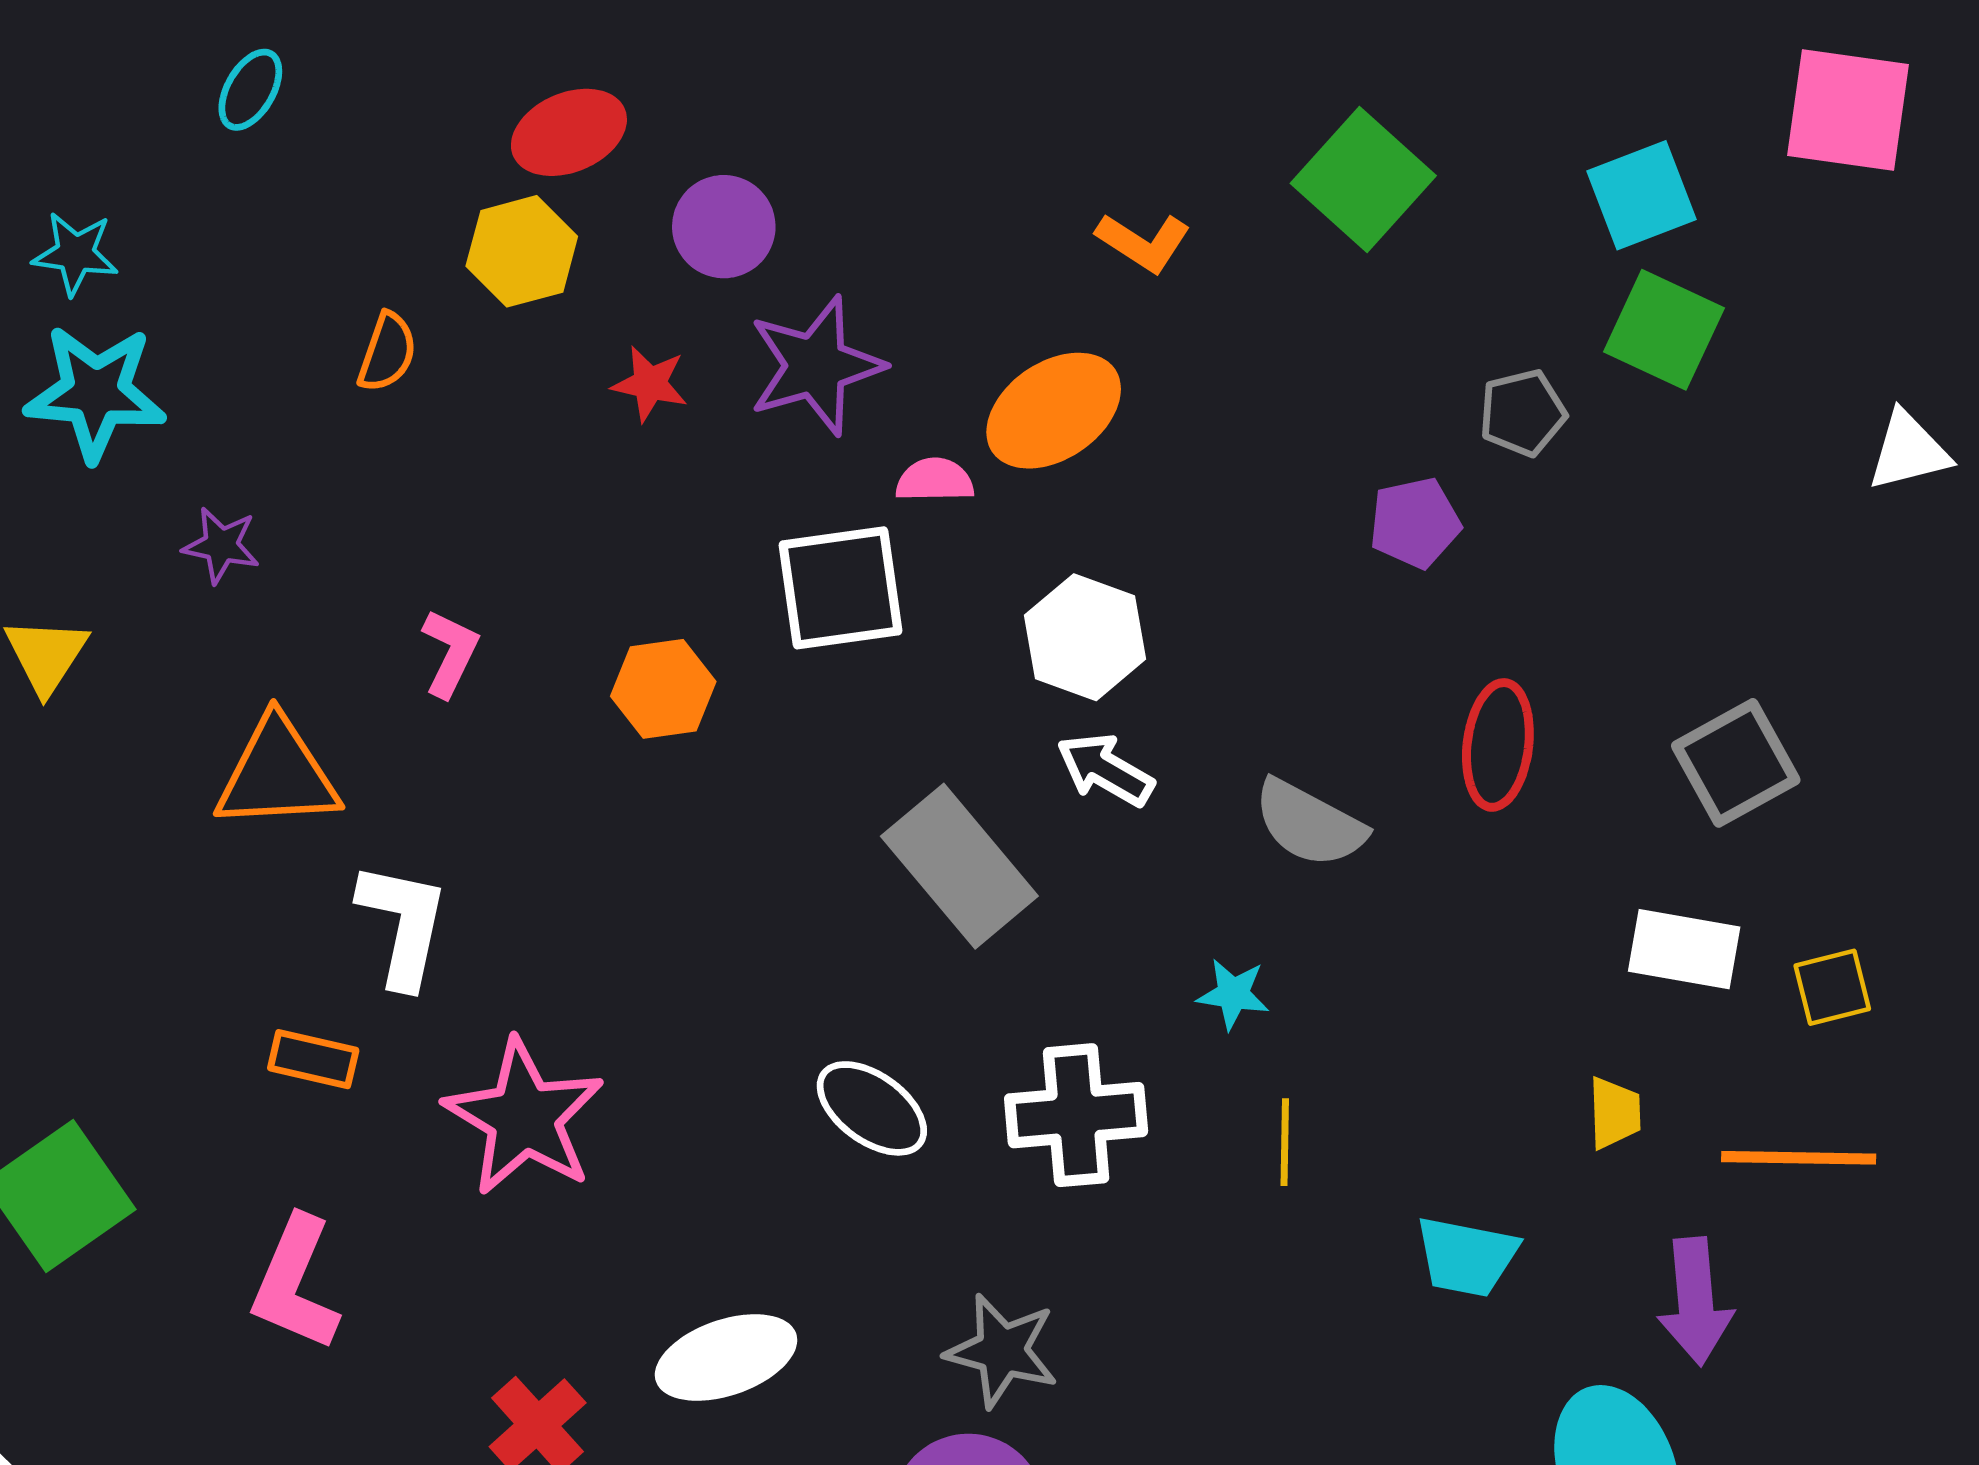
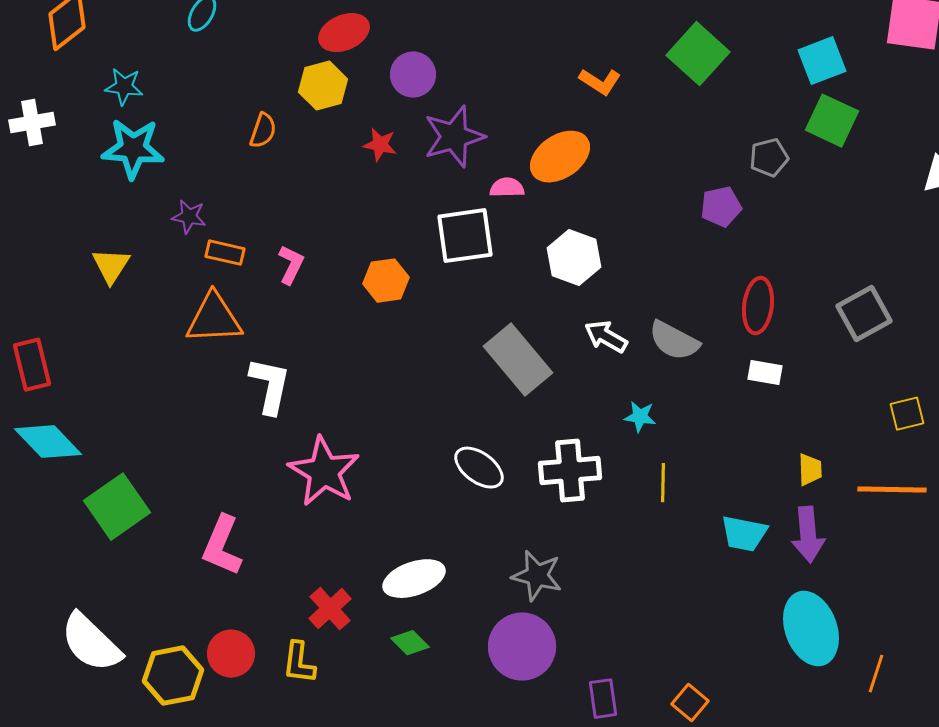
white arrow: (1105, 770) -> (606, 337), moved
white rectangle: (1684, 949) -> (765, 373), moved, size x0.7
orange rectangle: (313, 1059) -> (225, 253), moved
purple arrow: (1695, 1301) -> (808, 535), moved

